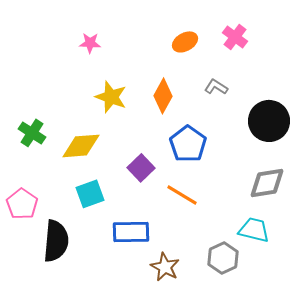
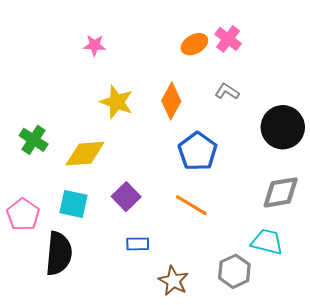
pink cross: (235, 37) -> (228, 39), moved
purple square: (141, 168) -> (126, 197), moved
cyan square: (90, 194) -> (74, 204), moved, turned 32
blue rectangle: (131, 232) -> (138, 244), size x0.6

